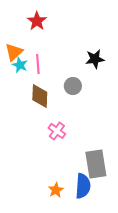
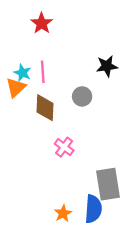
orange triangle: (14, 52) -> (16, 87), moved

